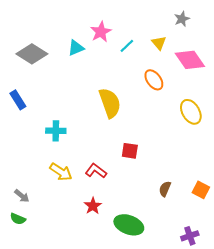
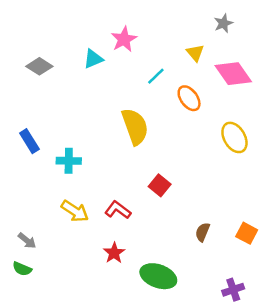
cyan line: (127, 46) -> (156, 76), moved
gray diamond: (32, 54) -> (39, 66), size x0.7
blue rectangle: (18, 100) -> (29, 141), moved
red square: (130, 151) -> (160, 185), turned 30

